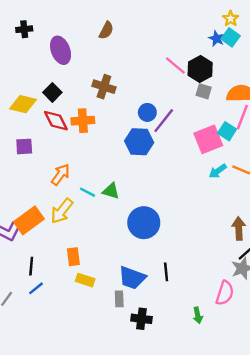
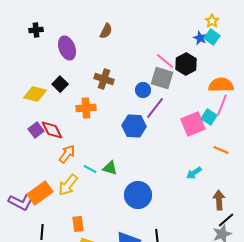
gray square: (204, 91) -> (162, 78), moved, size x1.6
blue circle: (147, 112) -> (143, 90), moved
red diamond: (56, 121) -> (52, 130), moved
purple square: (24, 146) -> (36, 130), turned -35
cyan arrow: (218, 171) -> (194, 173), moved

